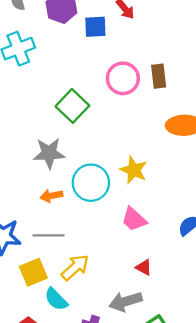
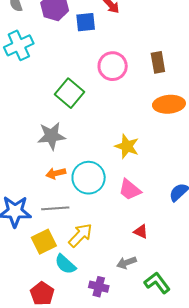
brown rectangle: (159, 76) -> (158, 62), moved
cyan circle: (91, 183) -> (89, 178), moved
gray arrow: (125, 301) -> (127, 263), size x0.7

